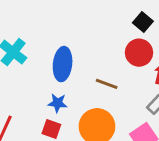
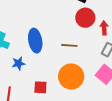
blue star: (58, 103) -> (19, 63), moved

